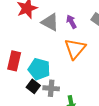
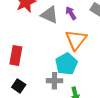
cyan pentagon: (39, 69) -> (66, 64), moved, turned 30
black square: (33, 86) -> (19, 86), moved

